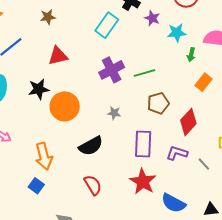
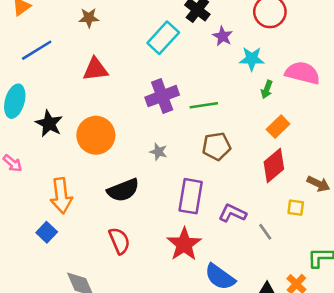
black star: (39, 89) -> (49, 124), moved, turned 30
red diamond: (188, 122) -> (274, 166), moved

